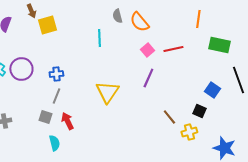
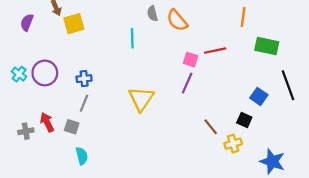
pink square: (147, 50) -> (191, 60), moved, turned -32
red arrow: (67, 121) -> (47, 122), moved

